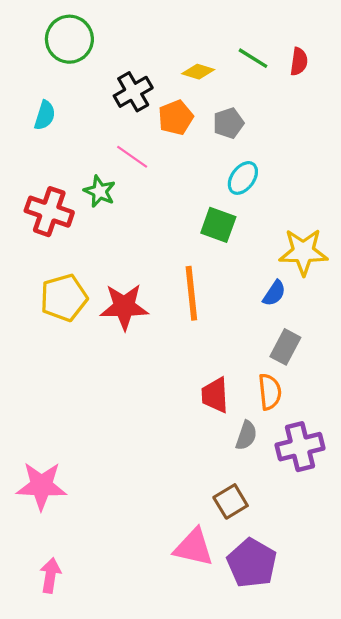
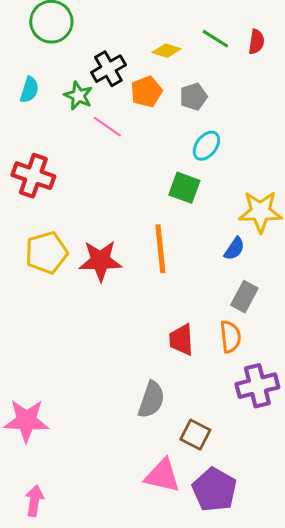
green star: (100, 191) -> (78, 96), moved
gray semicircle: (246, 435) -> (151, 400), moved, size x1.4
brown square: (231, 501) -> (195, 435), turned -32

